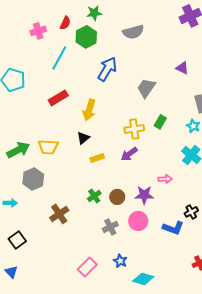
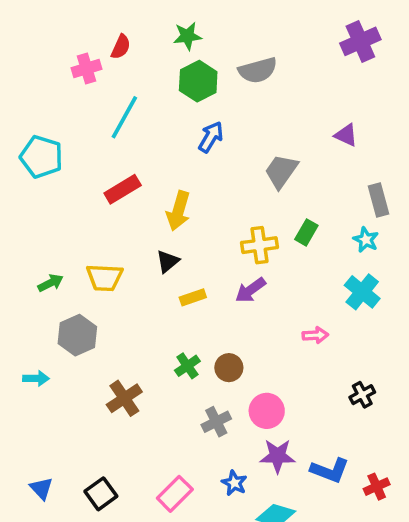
red semicircle: (65, 23) -> (121, 47), moved
green hexagon: (86, 37) -> (198, 81), moved
blue arrow: (107, 69) -> (211, 137), size x0.7
green arrow: (18, 150) -> (50, 283), size x0.6
purple star: (144, 195) -> (278, 456), moved
blue L-shape: (173, 228) -> (330, 470), moved
black square: (17, 240) -> (101, 494), moved
blue triangle: (11, 272) -> (41, 488), moved

